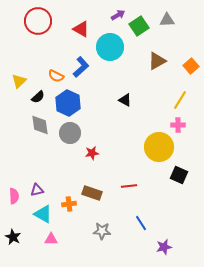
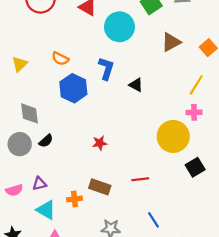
blue L-shape: (81, 67) -> (106, 68), moved, turned -30
black semicircle: (38, 97) -> (46, 141), moved
gray diamond: (40, 125) -> (30, 113), moved
gray circle: (70, 133) -> (20, 144), moved
black square: (179, 175) -> (195, 167), turned 36
pink semicircle: (14, 196) -> (14, 190), turned 77

